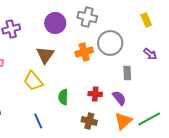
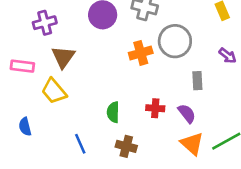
brown triangle: (45, 55) -> (63, 57), moved
yellow trapezoid: (33, 81) -> (54, 91), moved
brown cross: (89, 121) -> (126, 146), moved
orange triangle: (123, 121) -> (192, 144), turned -36

